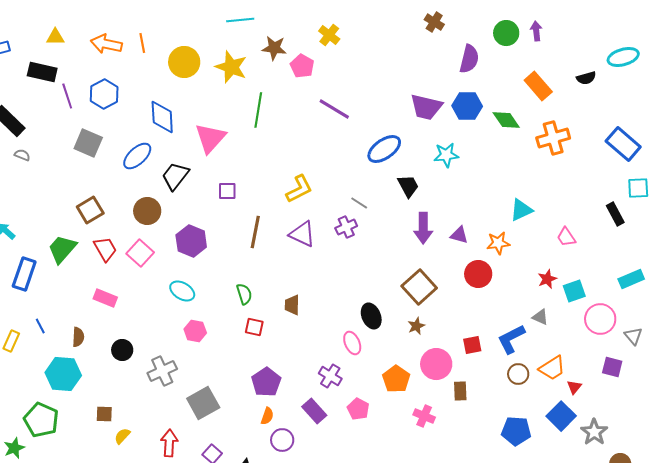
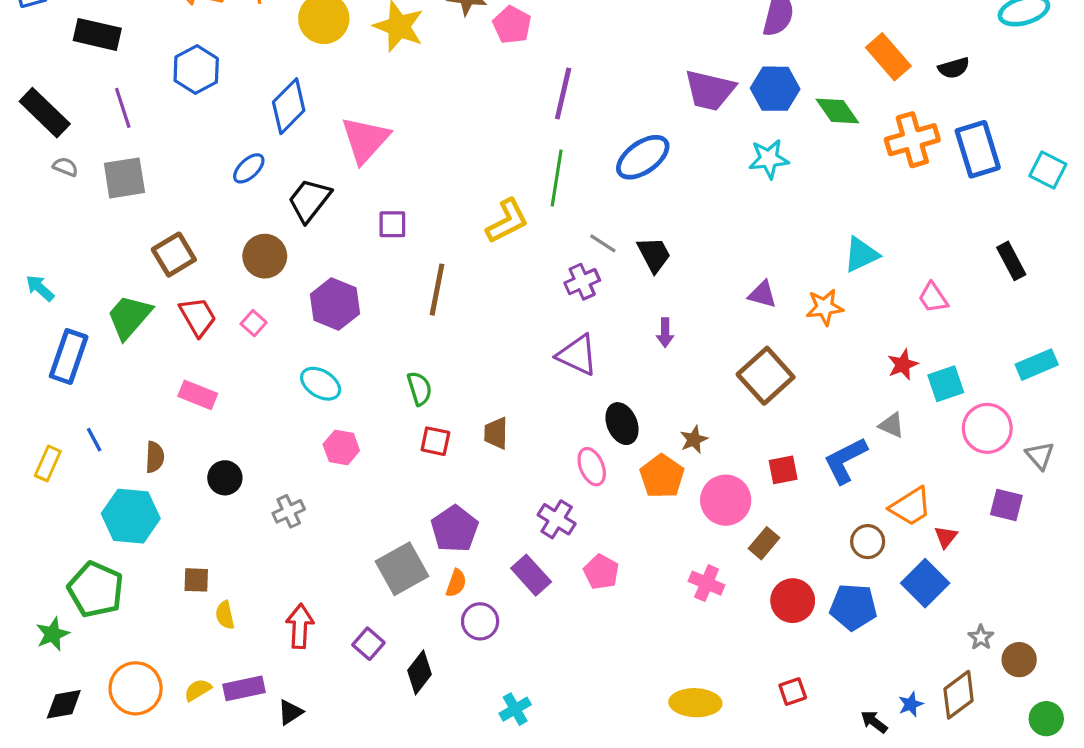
black semicircle: (586, 78) -> (954, 68), moved
purple line: (67, 96) -> (123, 108), moved
purple line: (334, 109) -> (563, 93), turned 72
green line: (258, 110) -> (557, 178), moved
blue diamond: (162, 117) -> (289, 106), turned 48
gray square: (88, 143) -> (124, 178), moved, turned -32
blue rectangle: (623, 144) -> (978, 149), moved, turned 32
cyan star: (446, 155) -> (769, 159), moved
blue ellipse: (137, 156) -> (249, 168), size x0.7
black trapezoid: (408, 186) -> (654, 255), moved
cyan square: (638, 188) -> (1048, 170), moved, turned 30
purple arrow: (423, 228) -> (665, 333), moved, size x0.6
purple triangle: (302, 234) -> (577, 355), moved
pink square: (140, 253) -> (254, 323), size x0.6
red circle: (478, 274) -> (793, 601), moved
brown square: (419, 287) -> (766, 376), moved
brown trapezoid: (292, 305) -> (496, 433), moved
gray cross: (162, 371) -> (289, 511), size x0.7
brown circle: (518, 374) -> (868, 542), moved
orange pentagon: (396, 379) -> (662, 476), moved
brown rectangle: (460, 391) -> (764, 543), turned 42
gray square: (203, 403) -> (402, 569), moved
gray star: (594, 432) -> (981, 637), moved, size x0.6
yellow semicircle: (122, 436) -> (225, 615), turned -54

